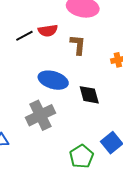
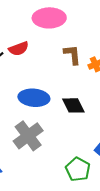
brown L-shape: (78, 45) -> (72, 55), moved

